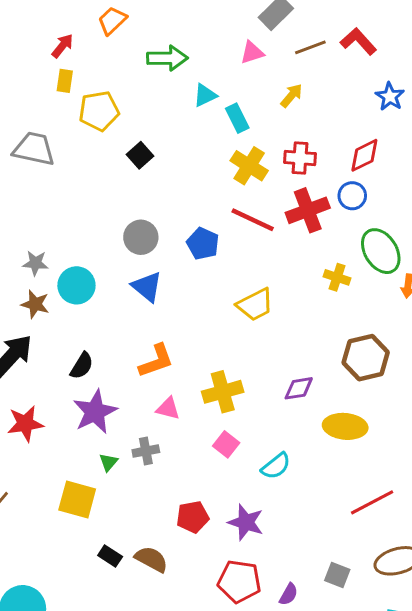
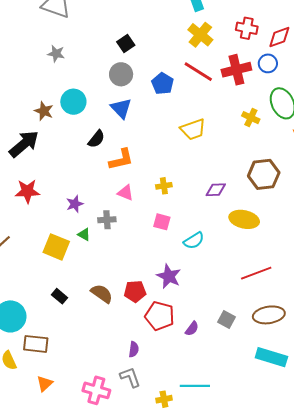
black square: (140, 155) -> (126, 43), moved
red cross: (300, 158) -> (247, 28), moved
gray star: (35, 263) -> (56, 54), moved
black semicircle: (82, 366) -> (96, 139), moved
yellow cross: (223, 392) -> (164, 186), size x0.6
purple star: (95, 412) -> (75, 204), moved, size x0.6
pink square: (226, 444) -> (162, 222), turned -30
green triangle: (108, 462) -> (84, 234), moved, turned -48
red pentagon: (193, 517) -> (135, 291), moved
black rectangle: (110, 556) -> (60, 296), moved

